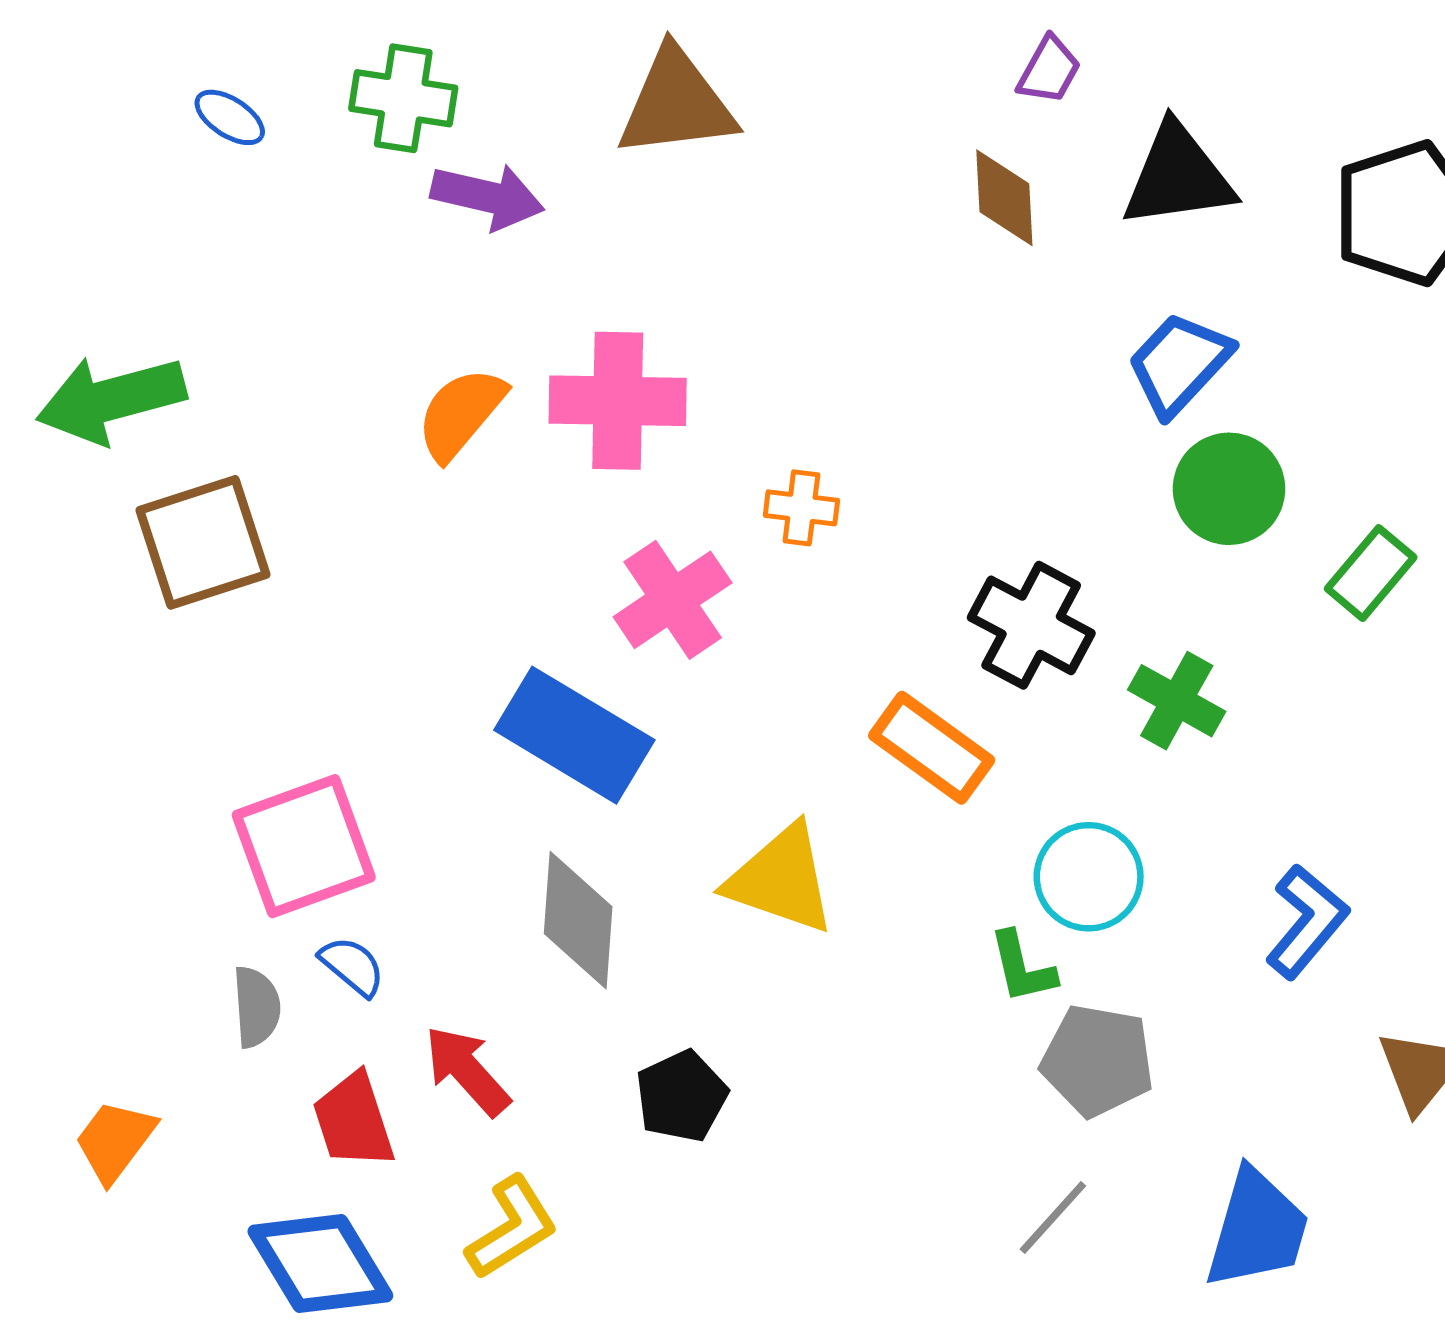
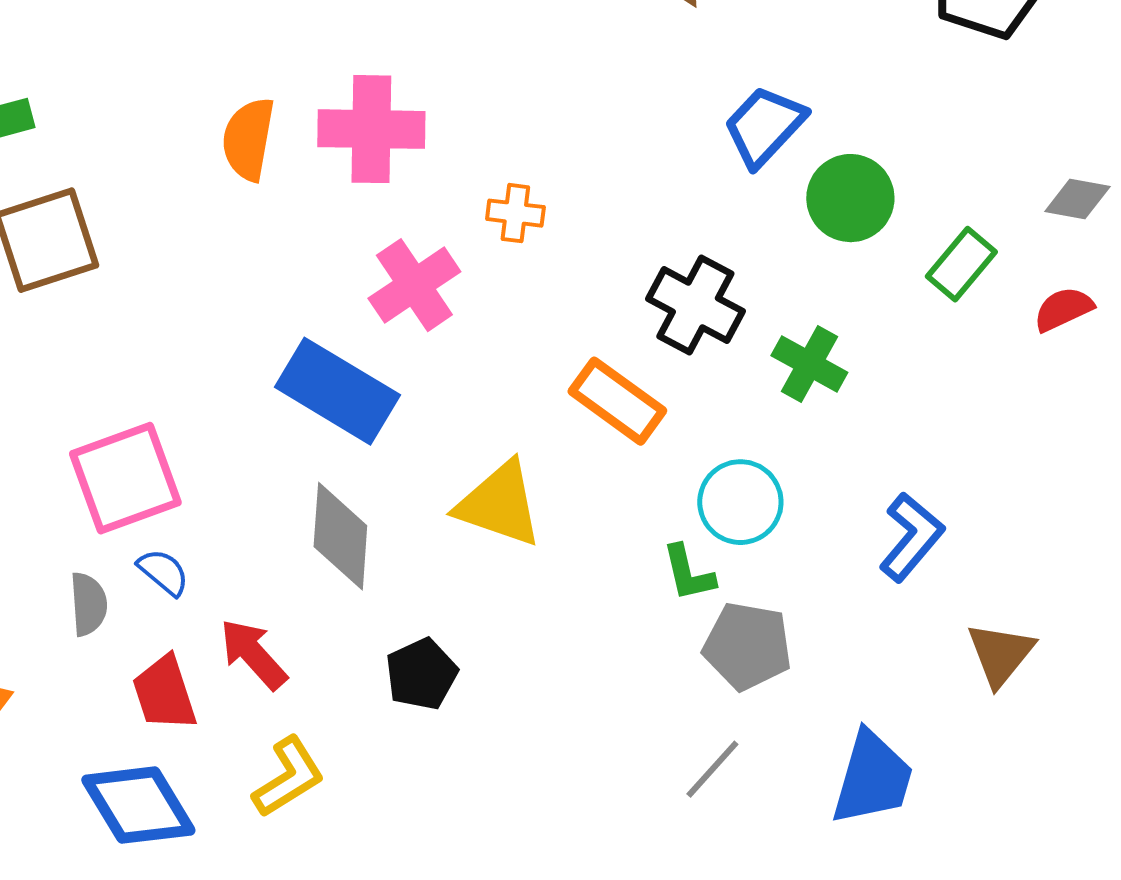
blue trapezoid: (1179, 364) -> (764, 126), moved
orange semicircle: (461, 413) -> (248, 139), turned -30

